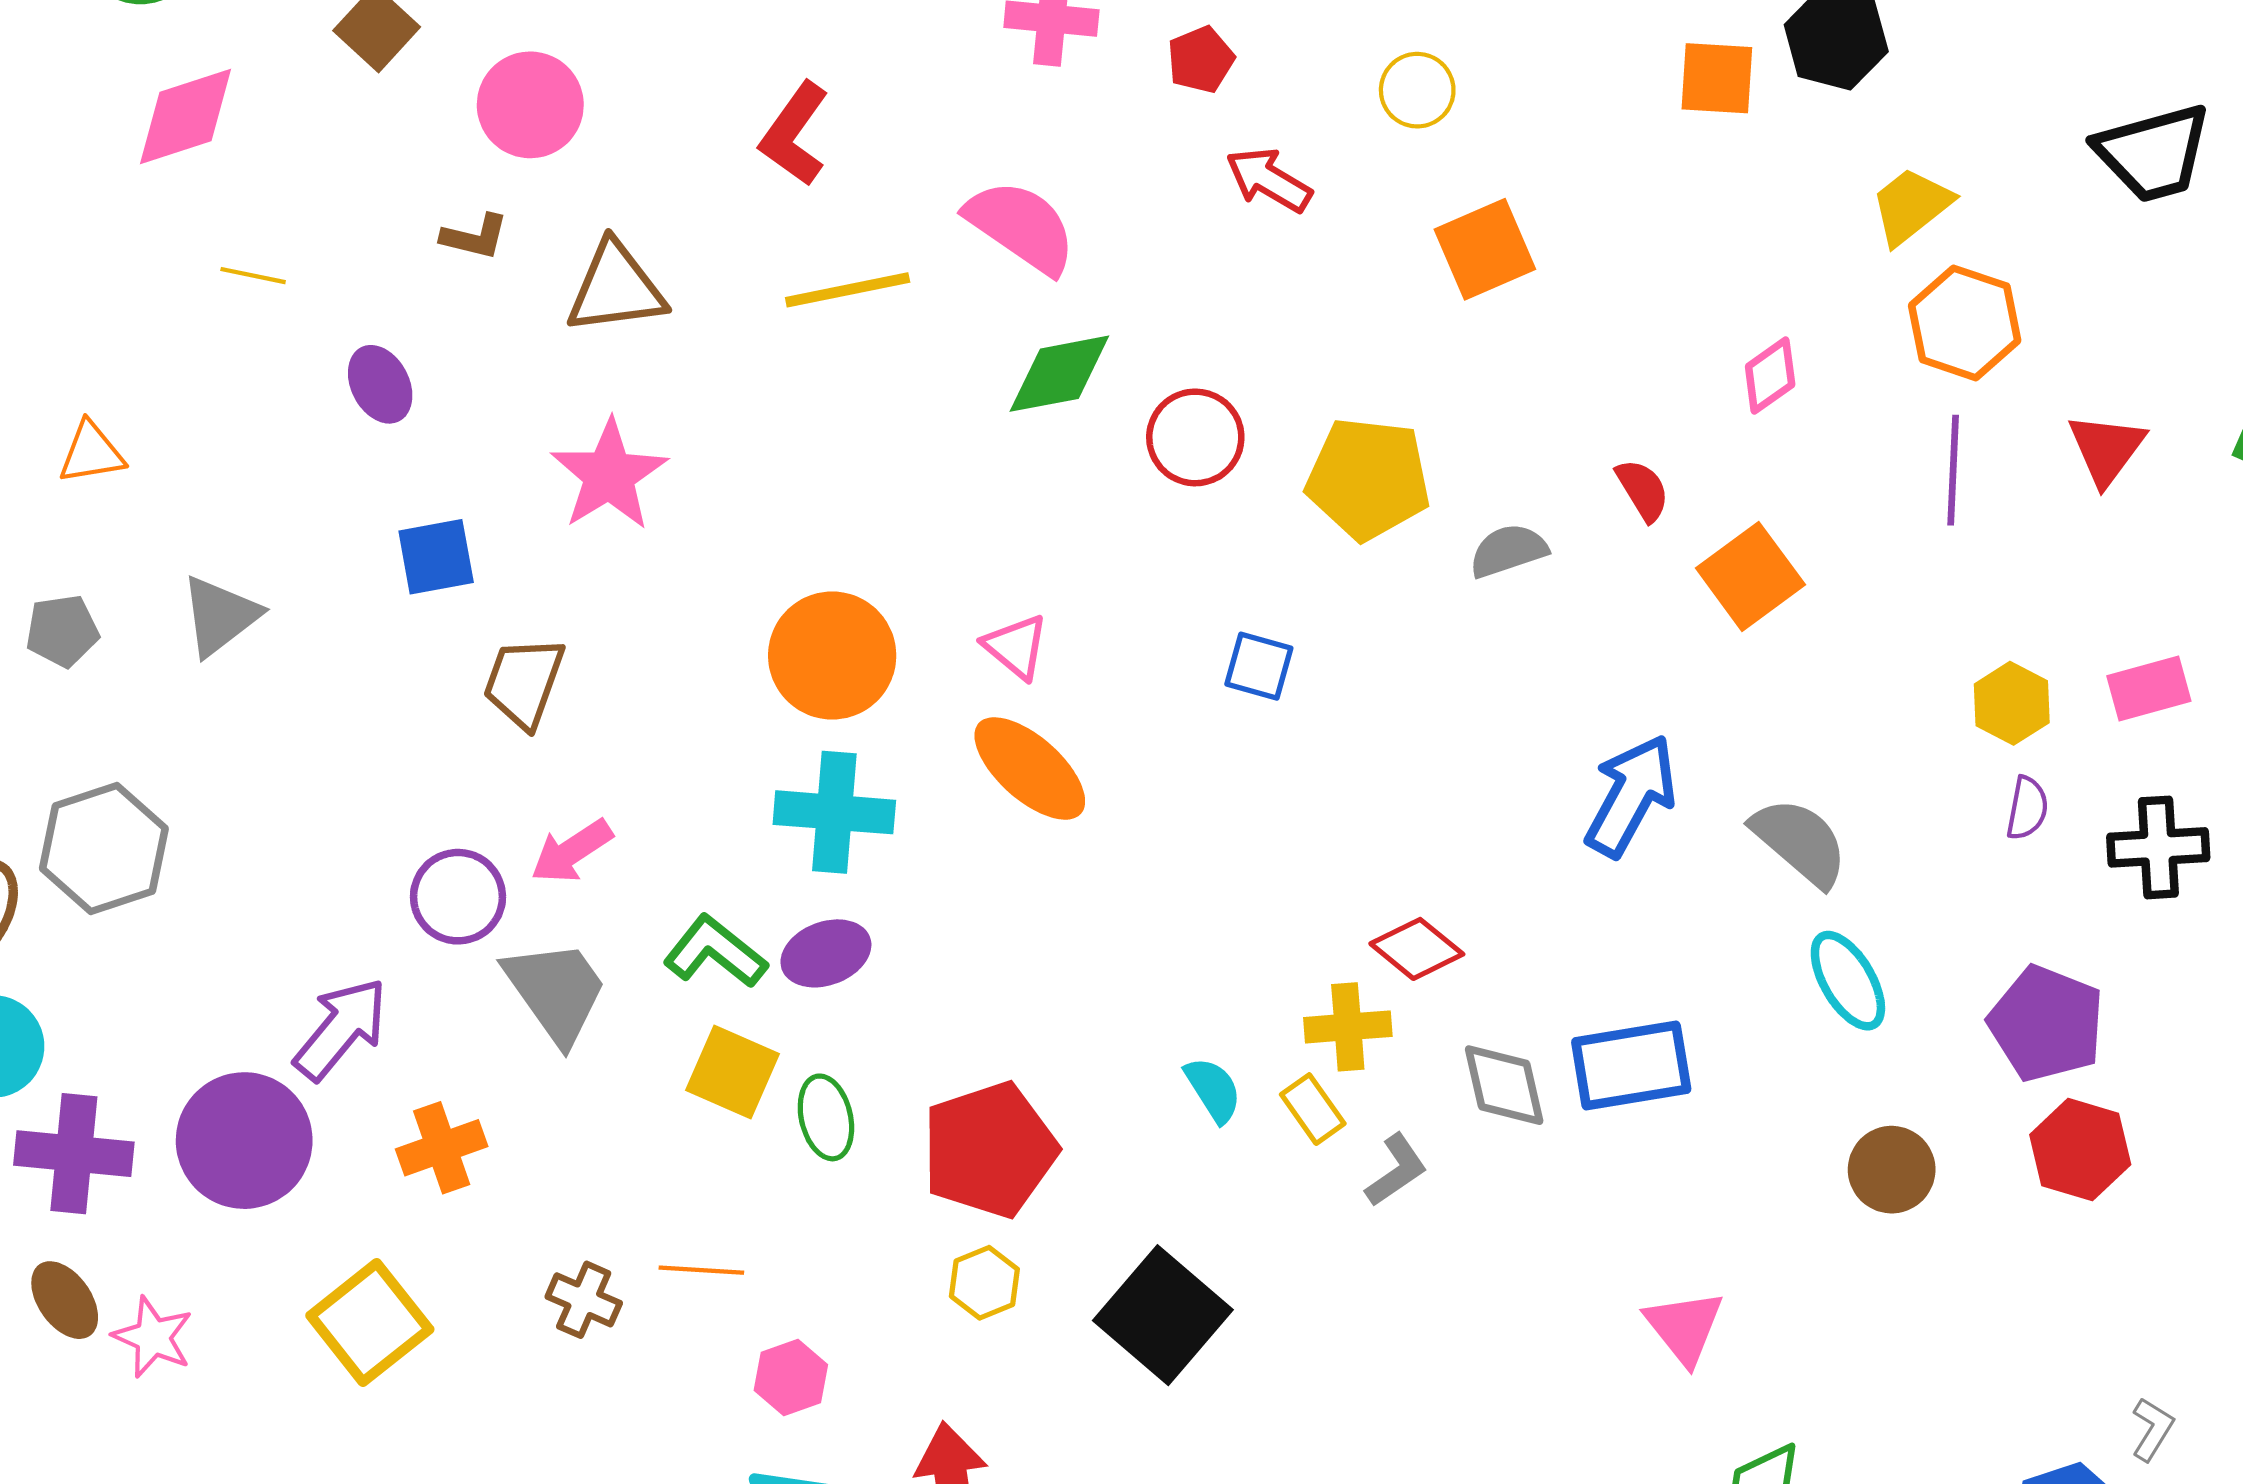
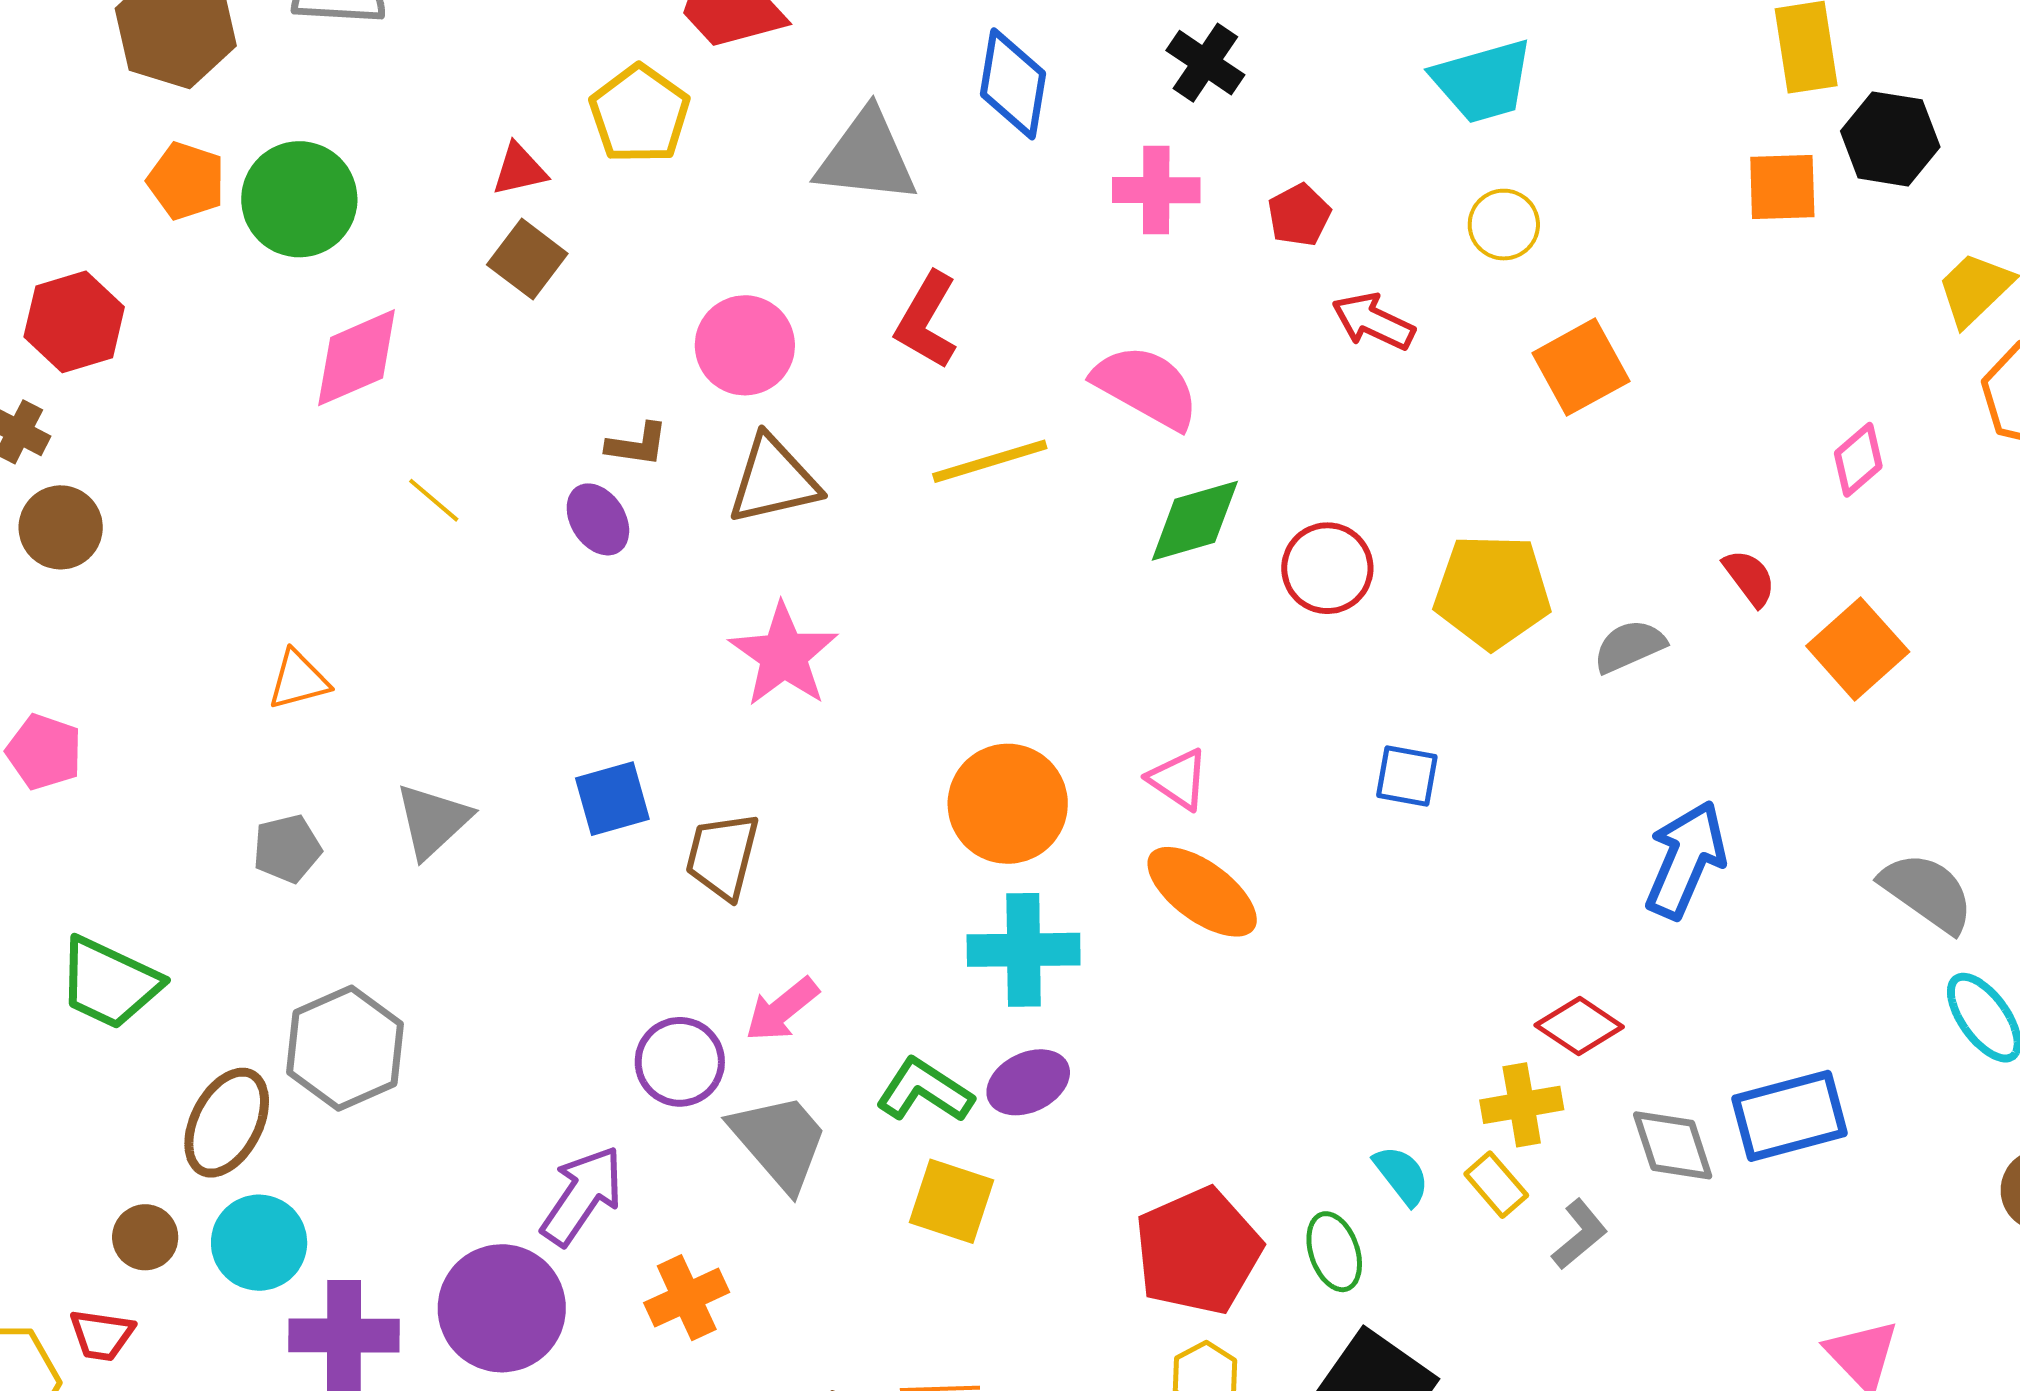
pink circle: (530, 105) -> (745, 345), moved
yellow line: (253, 276) -> (434, 500), turned 34
purple ellipse: (380, 384) -> (598, 519), moved
blue square: (436, 557) -> (612, 799), moved
blue arrow: (1631, 796) -> (1686, 860), moved
green ellipse: (826, 1117) -> (1334, 1252), moved

